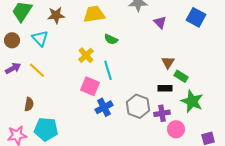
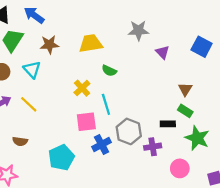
brown triangle: (168, 62) -> (185, 89), moved
pink square: (90, 86) -> (86, 122), turned -30
brown semicircle: (29, 104) -> (20, 141), turned 88
gray hexagon: (138, 106) -> (129, 131), moved
purple cross: (162, 113) -> (153, 147), moved
cyan pentagon: (46, 129) -> (61, 158), moved, turned -30

